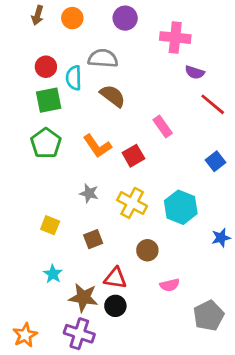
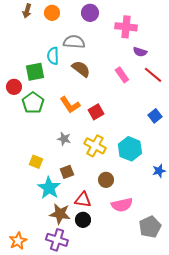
red circle: (46, 67) -> (14, 87), moved
pink rectangle: (163, 127) -> (122, 75), moved
cyan star: (53, 274) -> (49, 188), moved, size x1.6
pink semicircle: (170, 285) -> (122, 205), size x1.5

